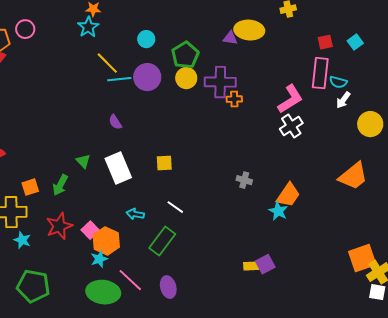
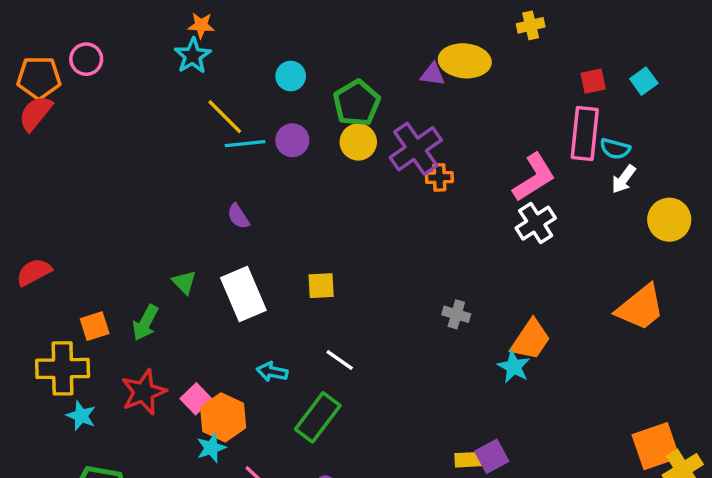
purple circle: (147, 77) -> (292, 140), size x0.7
purple cross: (220, 82) -> (416, 149), turned -36

